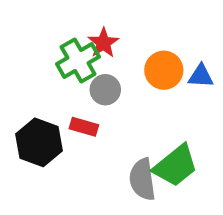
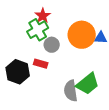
red star: (103, 43) -> (43, 16), moved
orange circle: (164, 70) -> (82, 35), size x1.4

